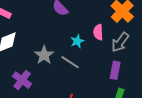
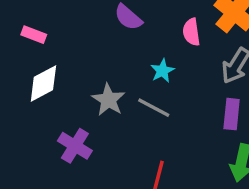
pink semicircle: (98, 32) -> (191, 32), moved

